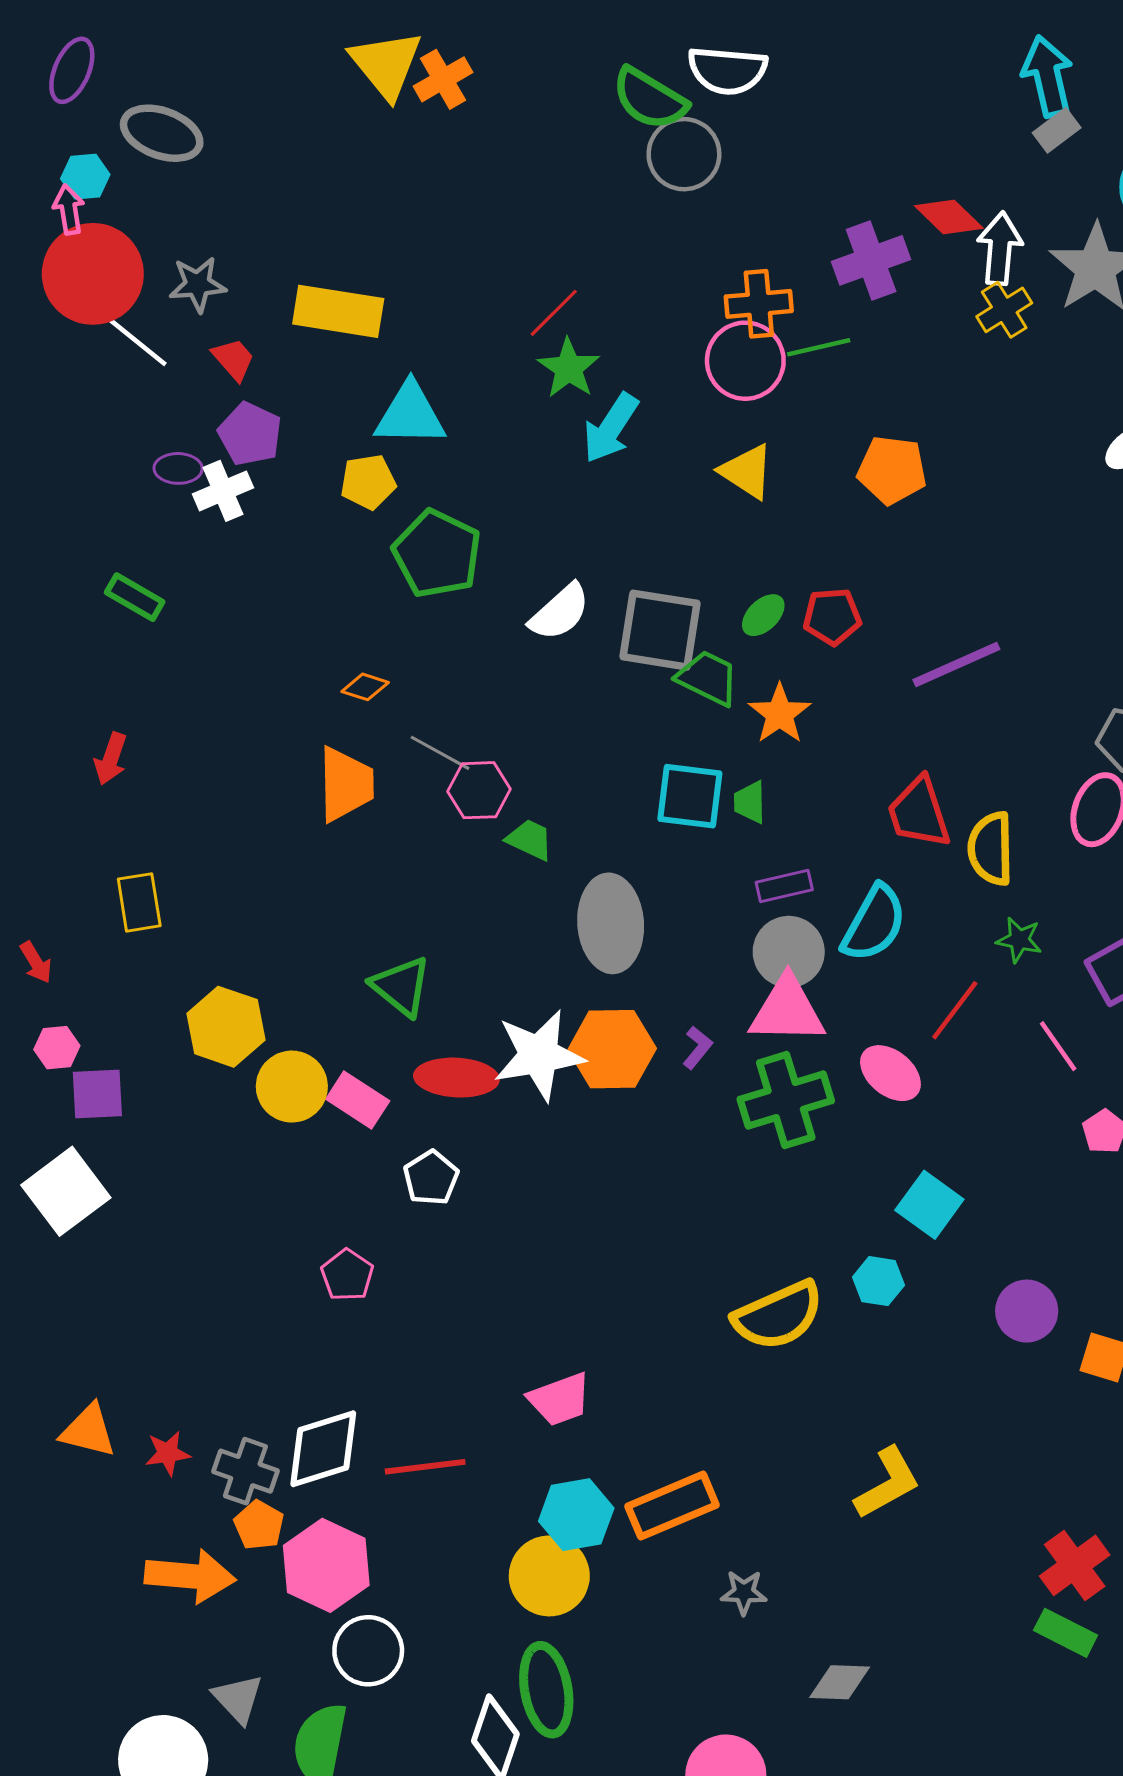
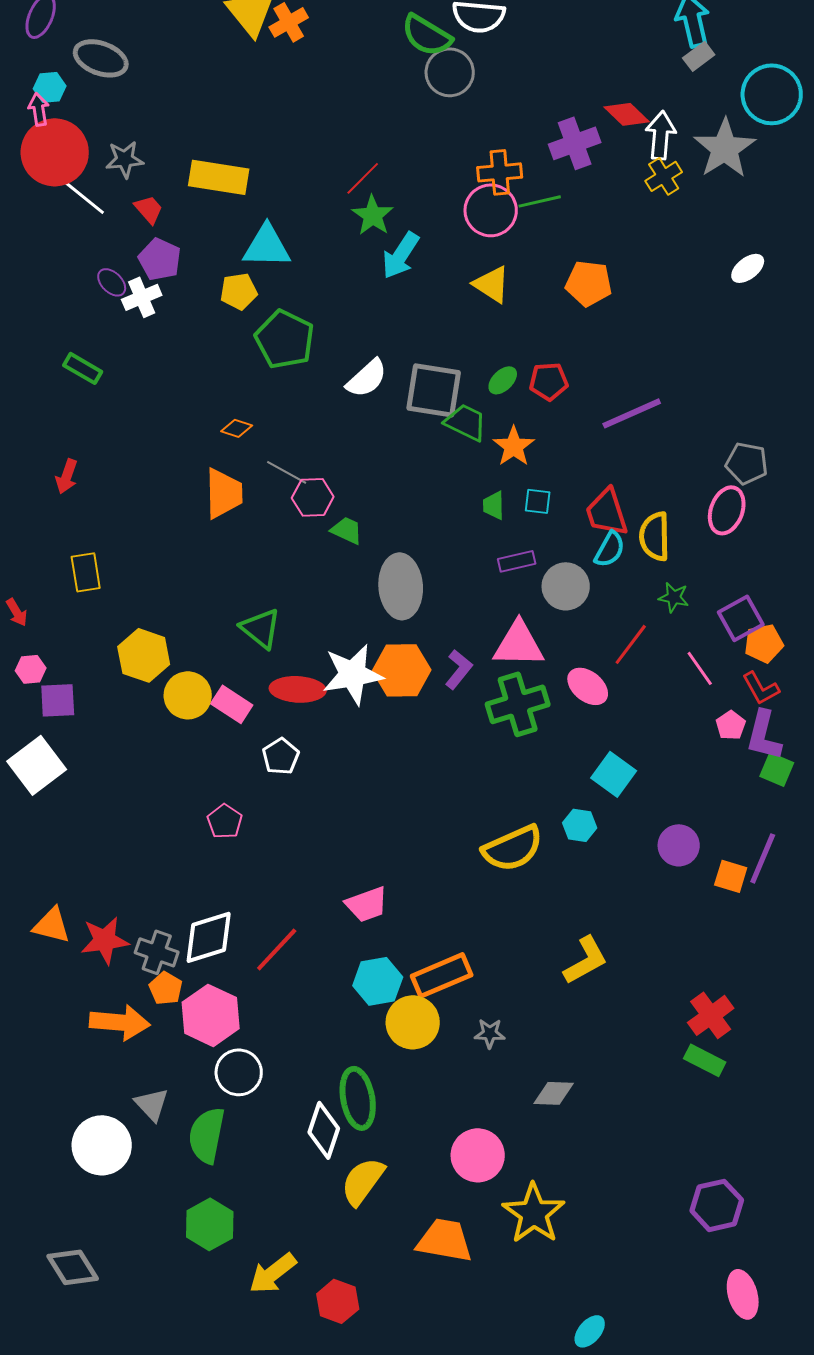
purple ellipse: (178, 468) -> (112, 282), turned 44
cyan square: (690, 796) -> (538, 501), moved, size x0.6
cyan semicircle: (874, 923) -> (610, 549), moved, size x0.7
gray circle: (789, 952) -> (566, 586), moved
purple L-shape: (697, 1048) -> (459, 669), size x1.4
red star: (168, 1453) -> (105, 940), size x1.6
red line: (425, 1467) -> (277, 949), turned -40
yellow circle: (549, 1576) -> (413, 1022), moved

